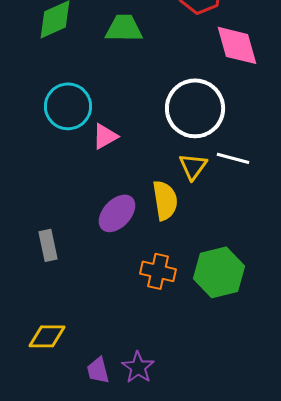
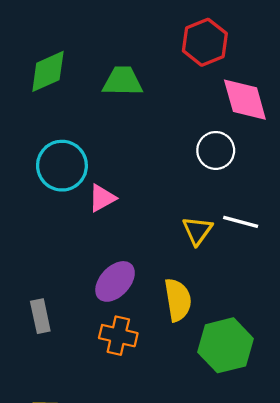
white circle: (195, 108) -> (216, 150), moved, size x0.6
yellow semicircle: (165, 200) -> (178, 300), moved
orange cross: (158, 271) -> (118, 336), moved

